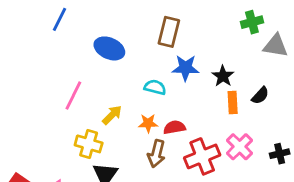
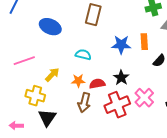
blue star: (186, 68) -> (121, 45), moved
black star: (223, 76) -> (121, 78), moved
pink line: (73, 96) -> (24, 61), turned 45
orange rectangle: (233, 102) -> (144, 42), moved

